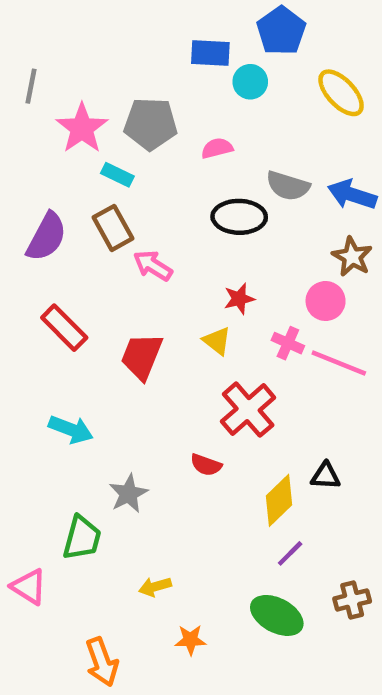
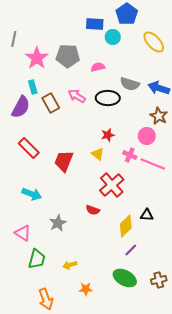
cyan rectangle: (117, 175) -> (33, 87), moved, turned 48
pink arrow: (153, 266) -> (77, 96), moved
green trapezoid: (82, 538) -> (37, 259), moved
pink triangle: (29, 587) -> (23, 233), moved
brown cross: (352, 600) -> (159, 280), moved

